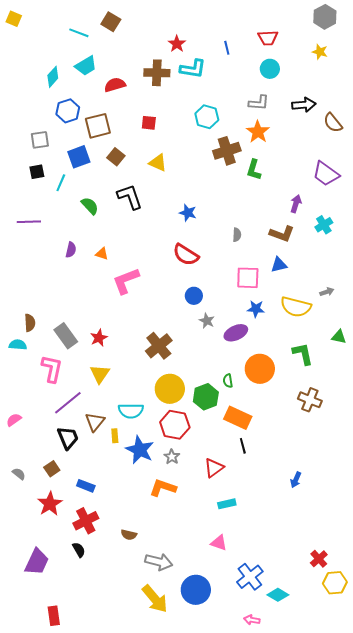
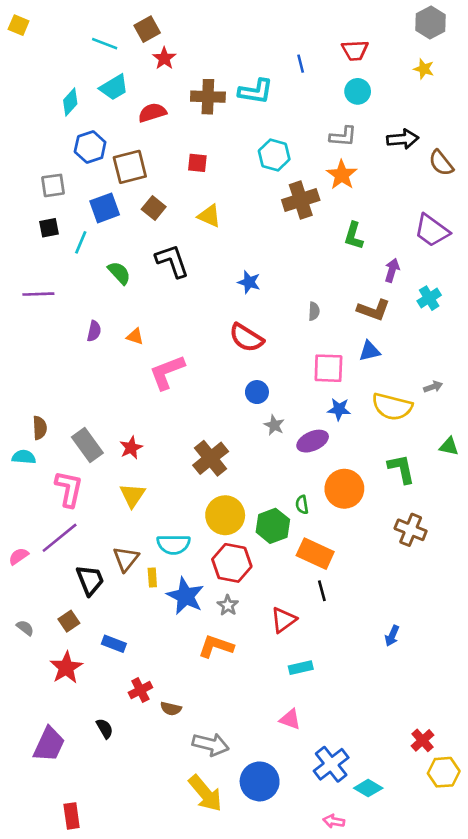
brown square: (111, 22) -> (147, 29), turned 30
red star: (177, 44) -> (164, 58), moved
green L-shape: (254, 170) -> (354, 236), moved
purple line: (68, 403) -> (60, 538), moved
red cross: (86, 521) -> (140, 690), moved, size x0.7

